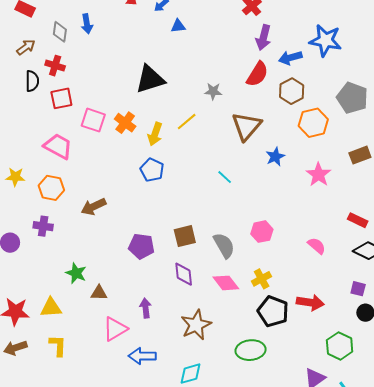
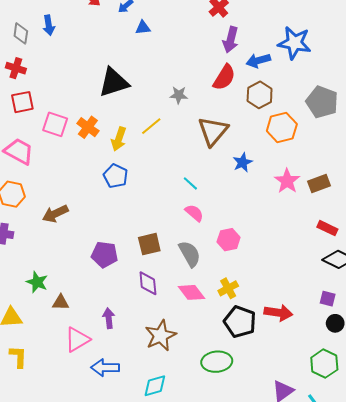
brown rectangle: (360, 155) -> (319, 184), moved
pink semicircle: (317, 246) -> (194, 213), moved
green hexagon: (340, 346) -> (324, 364), moved

